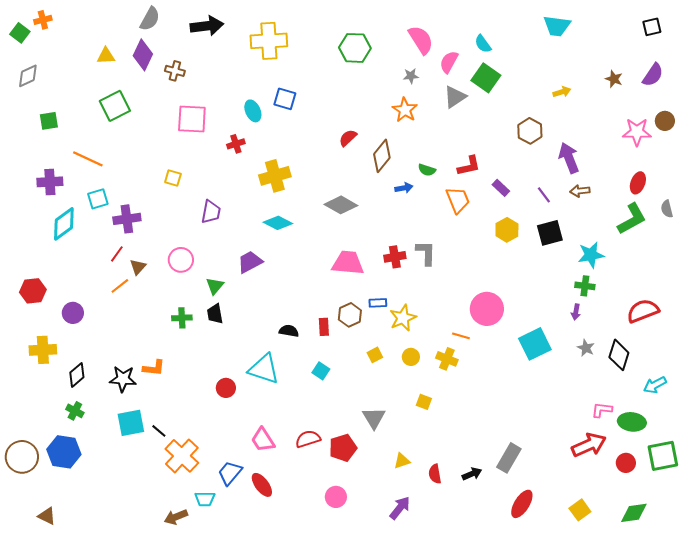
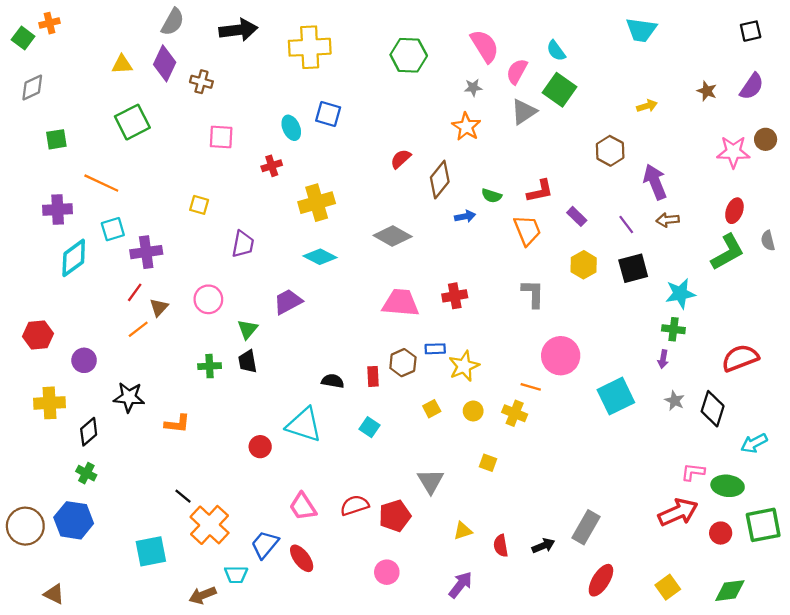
pink square: (192, 119) -> (221, 137), size x0.7
gray L-shape: (426, 253) -> (533, 294), moved
black star: (123, 379) -> (129, 397), moved
cyan square: (131, 423) -> (151, 551), moved

